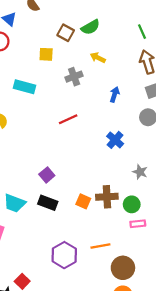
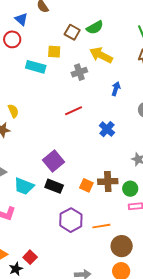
yellow arrow: (98, 58) -> (101, 55), size x1.6
cyan rectangle: (24, 87) -> (36, 67), moved
blue cross: (115, 140) -> (107, 129), moved
purple square: (47, 175) -> (54, 161), size x1.5
purple hexagon: (64, 255) -> (71, 220), moved

